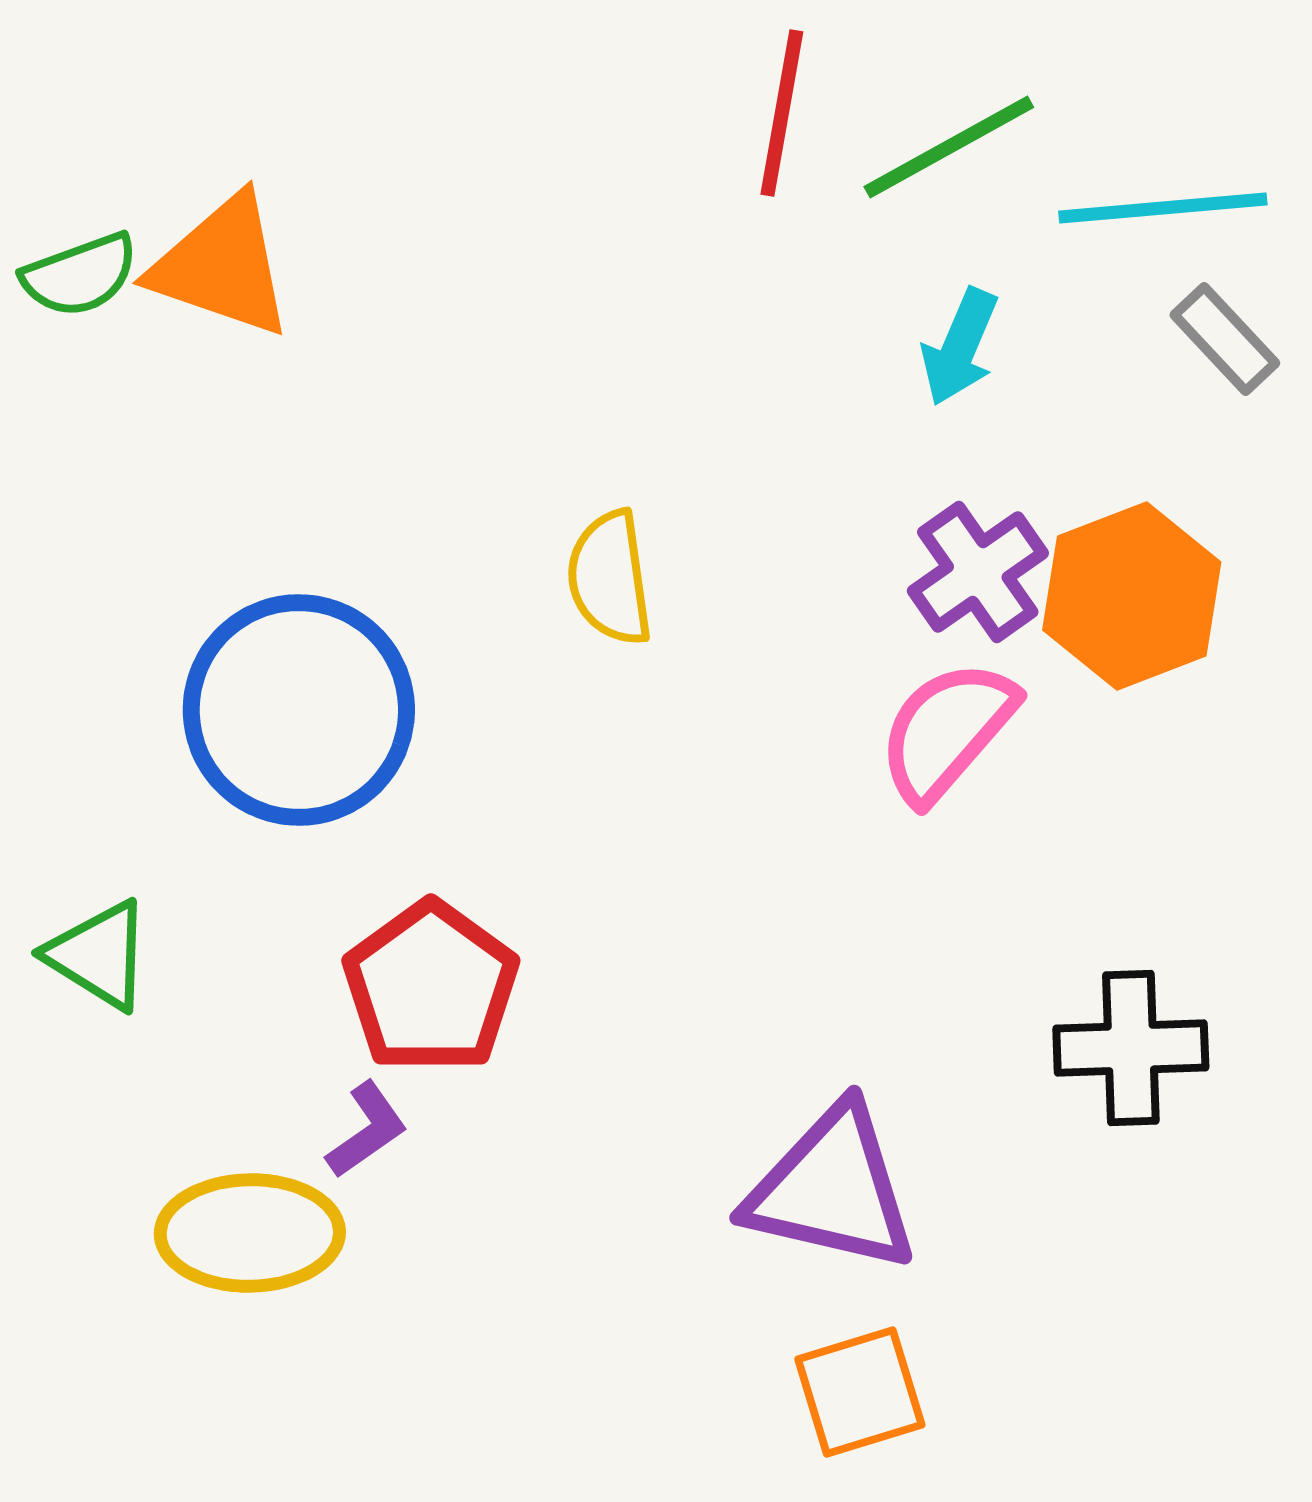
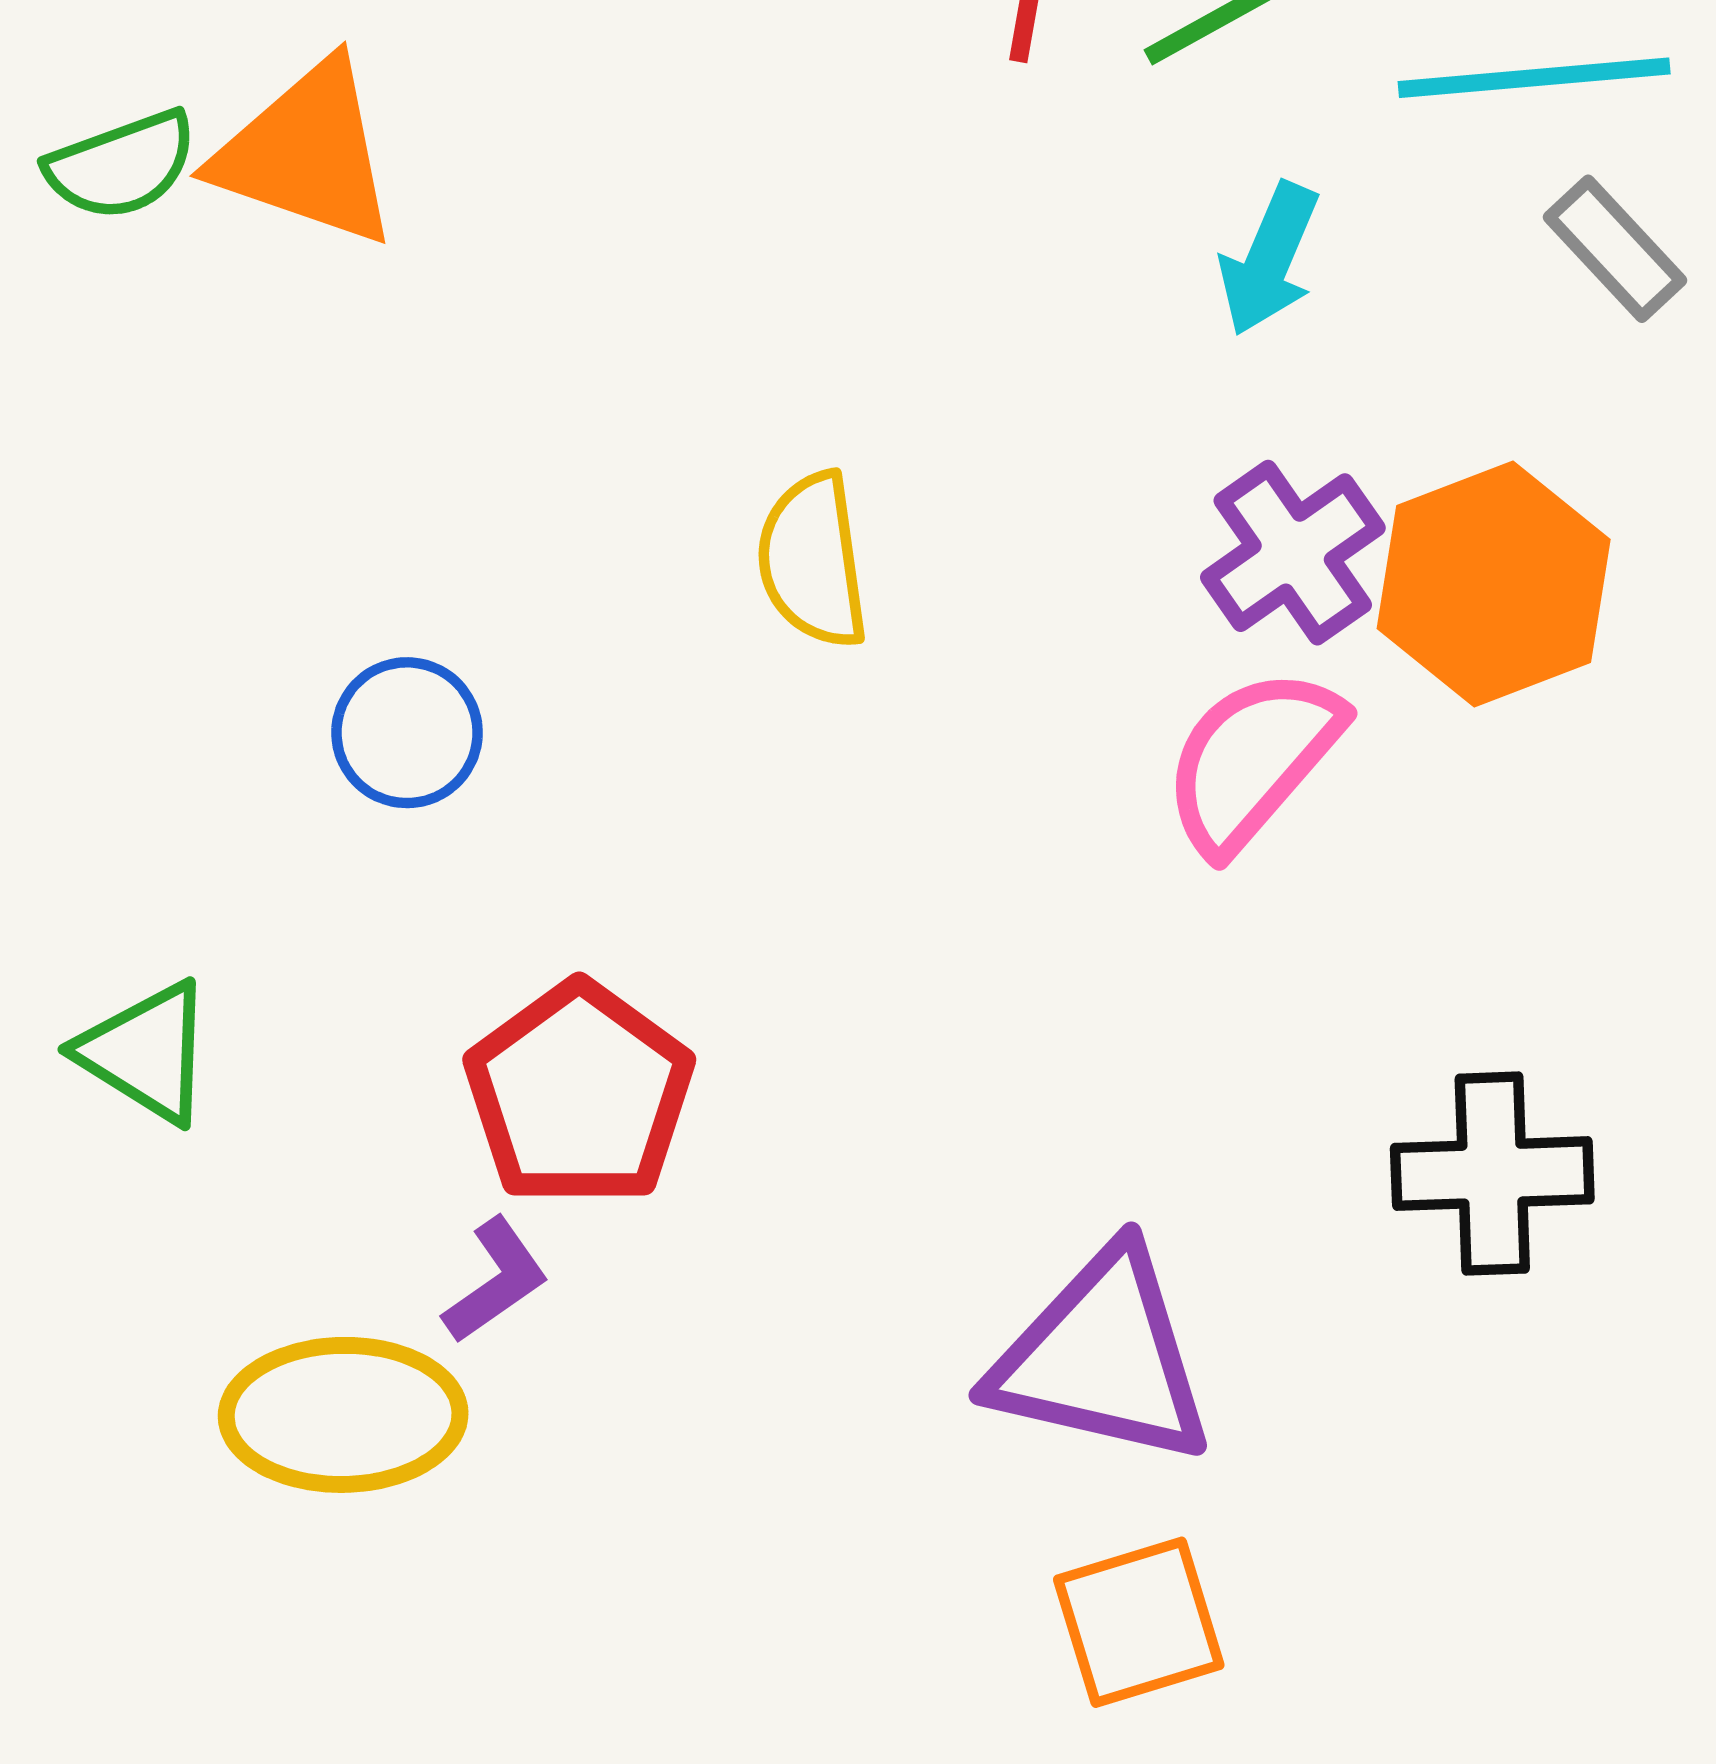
blue circle: (299, 710) -> (407, 733), size x0.5

